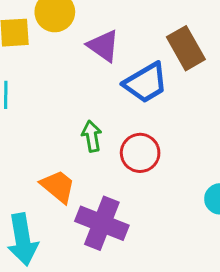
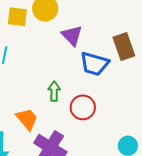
blue trapezoid: (146, 83) -> (94, 64), turned 36

